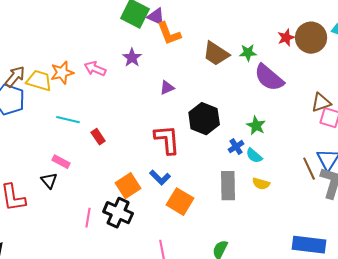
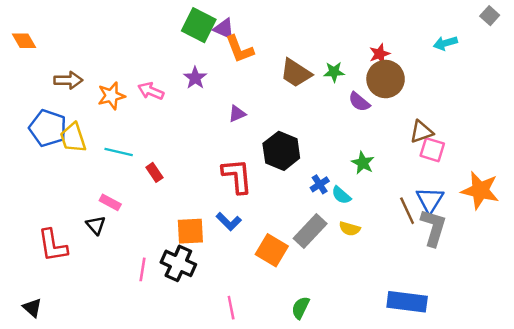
brown circle: (311, 38) -> (386, 79), moved
brown arrow: (15, 77) -> (68, 80), moved, turned 50
purple semicircle: (269, 78) -> (359, 102), size x0.6
yellow trapezoid: (39, 81) -> (73, 138), moved, turned -124
green star: (256, 126) -> (363, 163), moved
orange square: (128, 186) -> (190, 231), turned 30
gray rectangle: (228, 186) -> (310, 231), turned 44
orange square: (180, 202) -> (272, 250), moved

